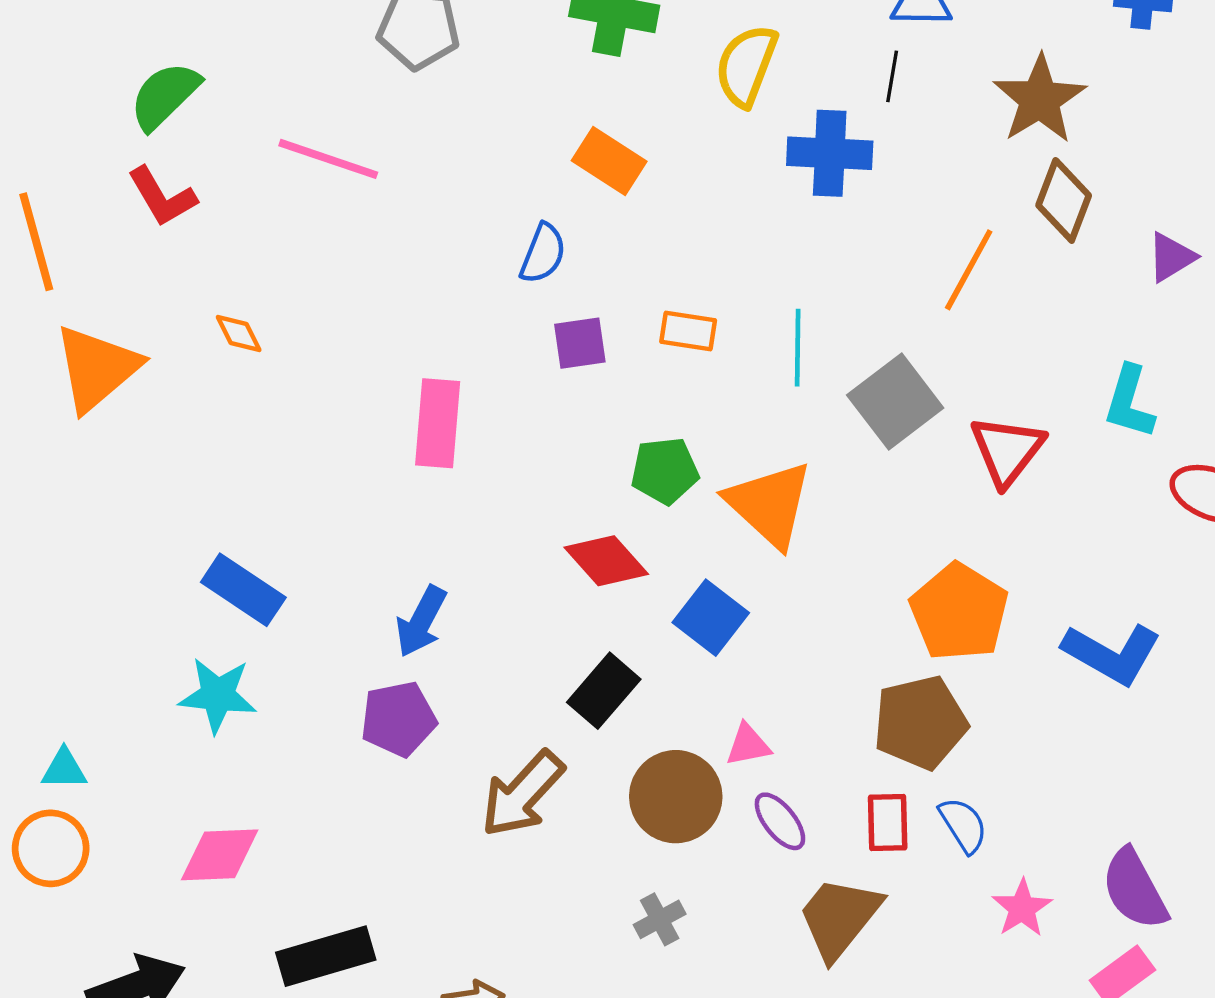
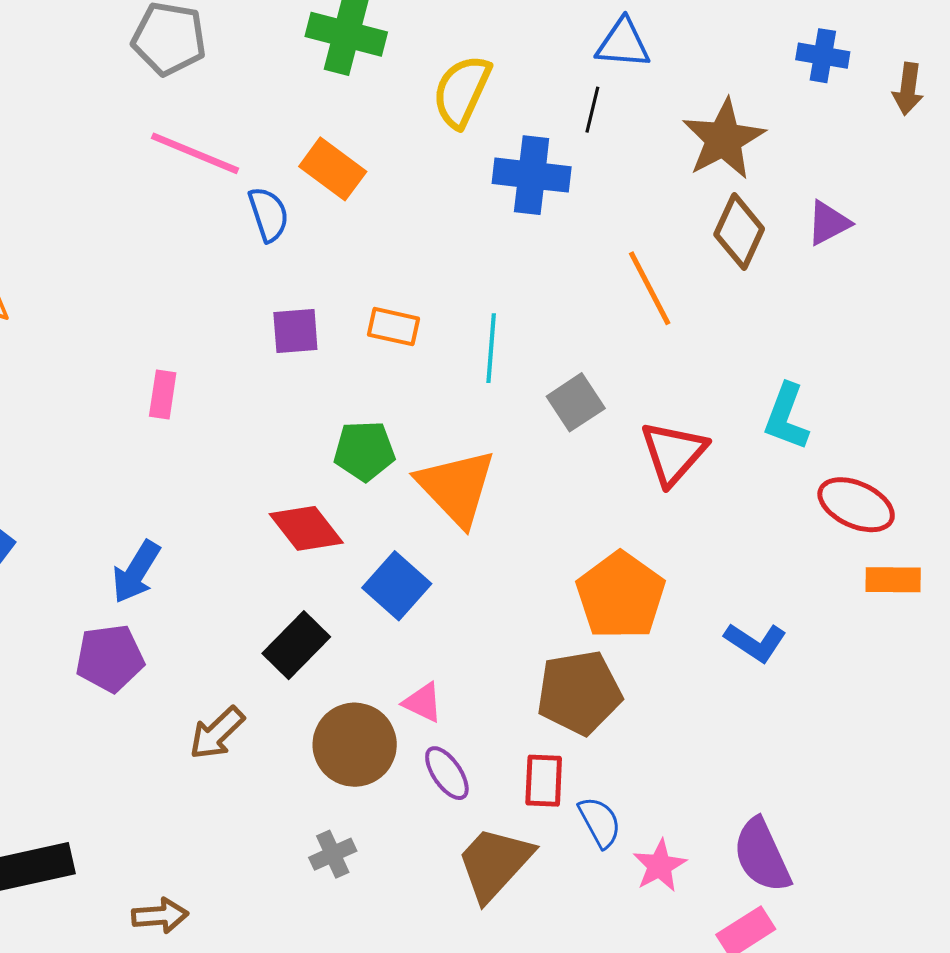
pink line: (328, 159) -> (195, 153), moved
blue semicircle: (543, 254) -> (268, 214), moved, turned -44
purple triangle: (1171, 257) -> (828, 223), moved
orange line: (969, 270) -> (650, 288), turned -60
gray square: (895, 402) -> (576, 402), size x0.7
pink rectangle: (438, 423) -> (163, 395), size x0.6
blue L-shape: (1112, 654) -> (755, 642), size x0.7
pink triangle: (748, 745) -> (423, 702), turned 33
brown arrow: (522, 794) -> (217, 733), size x0.7
blue semicircle: (963, 825) -> (600, 822), moved

